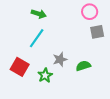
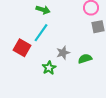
red square: (20, 67) -> (22, 48), moved

